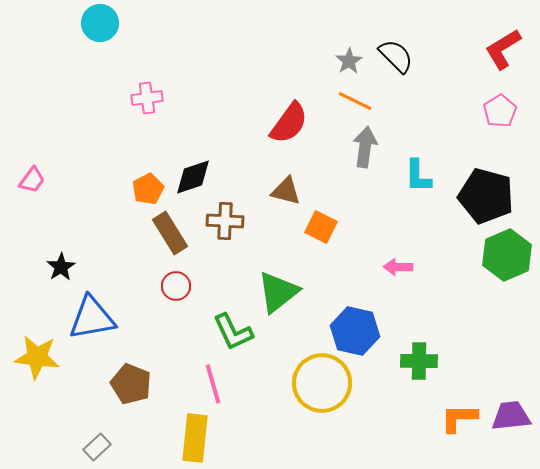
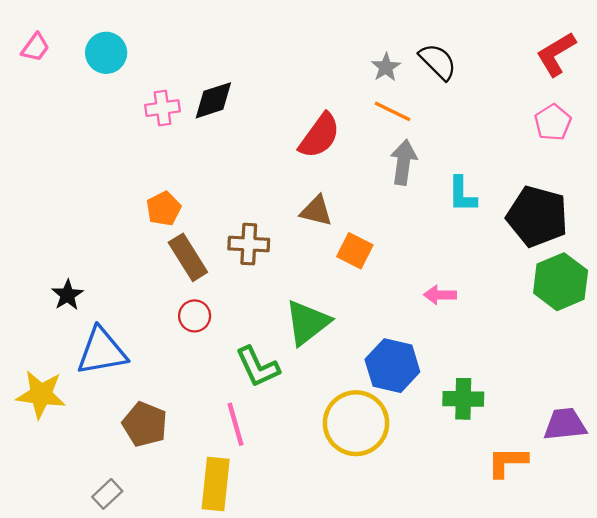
cyan circle: (100, 23) -> (106, 53), moved
black diamond: (193, 177) -> (213, 100), moved
pink trapezoid: (32, 180) -> (35, 47), moved
purple trapezoid: (511, 416) -> (565, 424), moved

